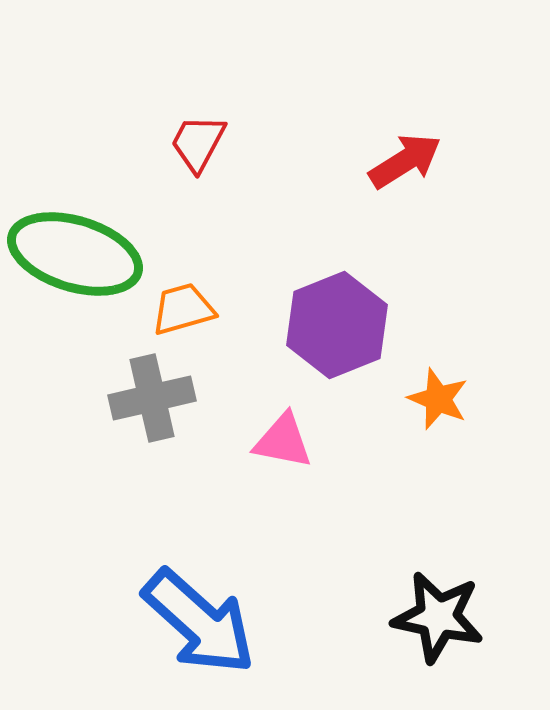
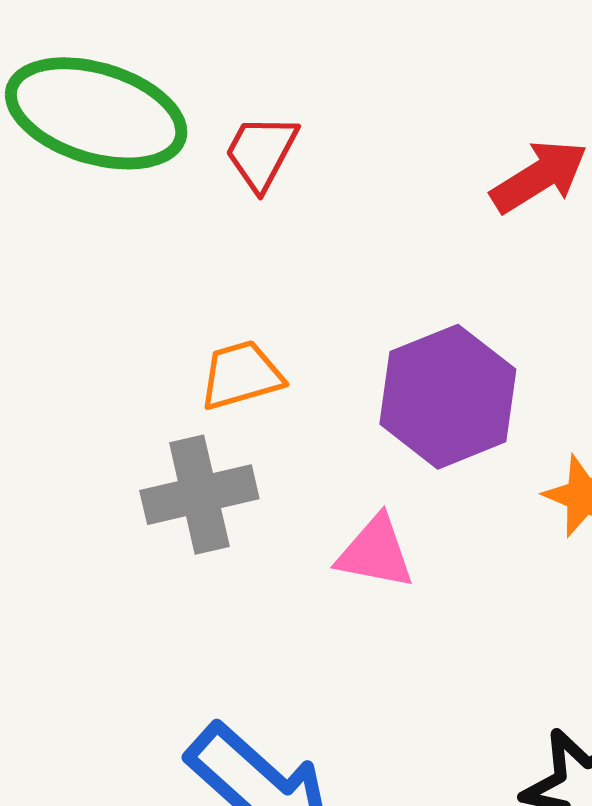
green ellipse: (75, 254) -> (96, 113), moved

